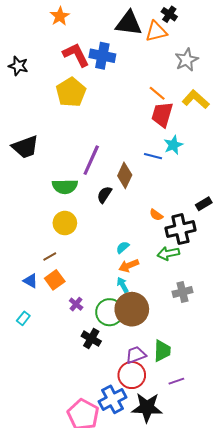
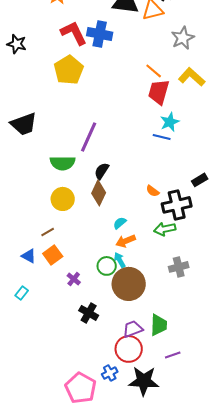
blue line: (153, 156) -> (162, 137), moved
brown diamond: (125, 175) -> (99, 193), moved
green circle: (109, 312) -> (107, 266), moved, size x0.7
blue cross: (113, 399) -> (110, 373), size x0.6

